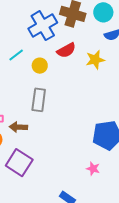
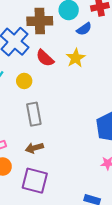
red semicircle: (66, 50) -> (45, 58), turned 90
brown arrow: (18, 127) -> (34, 148), moved

